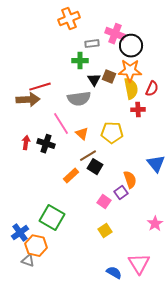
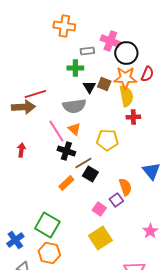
orange cross: (69, 19) -> (64, 26), turned 30
red semicircle: (152, 89) -> (147, 74), moved
orange triangle: (82, 134) -> (74, 129), moved
black cross: (46, 144) -> (66, 151), moved
yellow square: (105, 231) -> (100, 238), size x1.6
orange hexagon: (36, 246) -> (49, 253), moved

